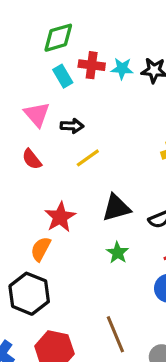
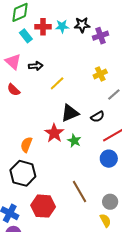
yellow line: (88, 158) -> (57, 83), moved
red star: (60, 217) -> (54, 133), moved

